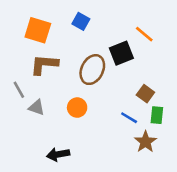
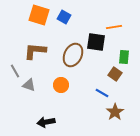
orange square: (38, 30) -> (39, 15), moved
orange line: (144, 34) -> (114, 27), turned -49
black square: (121, 53) -> (96, 42), turned 30
green rectangle: (157, 115) -> (124, 57), moved

